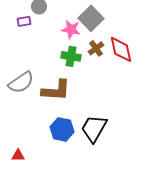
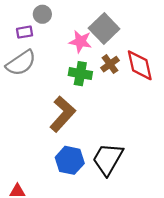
gray semicircle: (21, 82) -> (21, 63), moved
brown L-shape: (56, 90) -> (63, 114), turned -52

